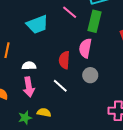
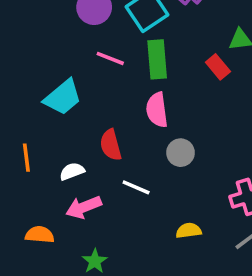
red semicircle: (64, 60) -> (111, 145), moved
pink arrow: (29, 87) -> (84, 207), turned 96
yellow semicircle: (44, 113) -> (189, 231), moved

